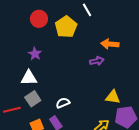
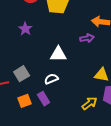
white triangle: (29, 78) -> (58, 54), moved

